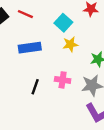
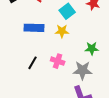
yellow star: (70, 44) -> (62, 31), moved

